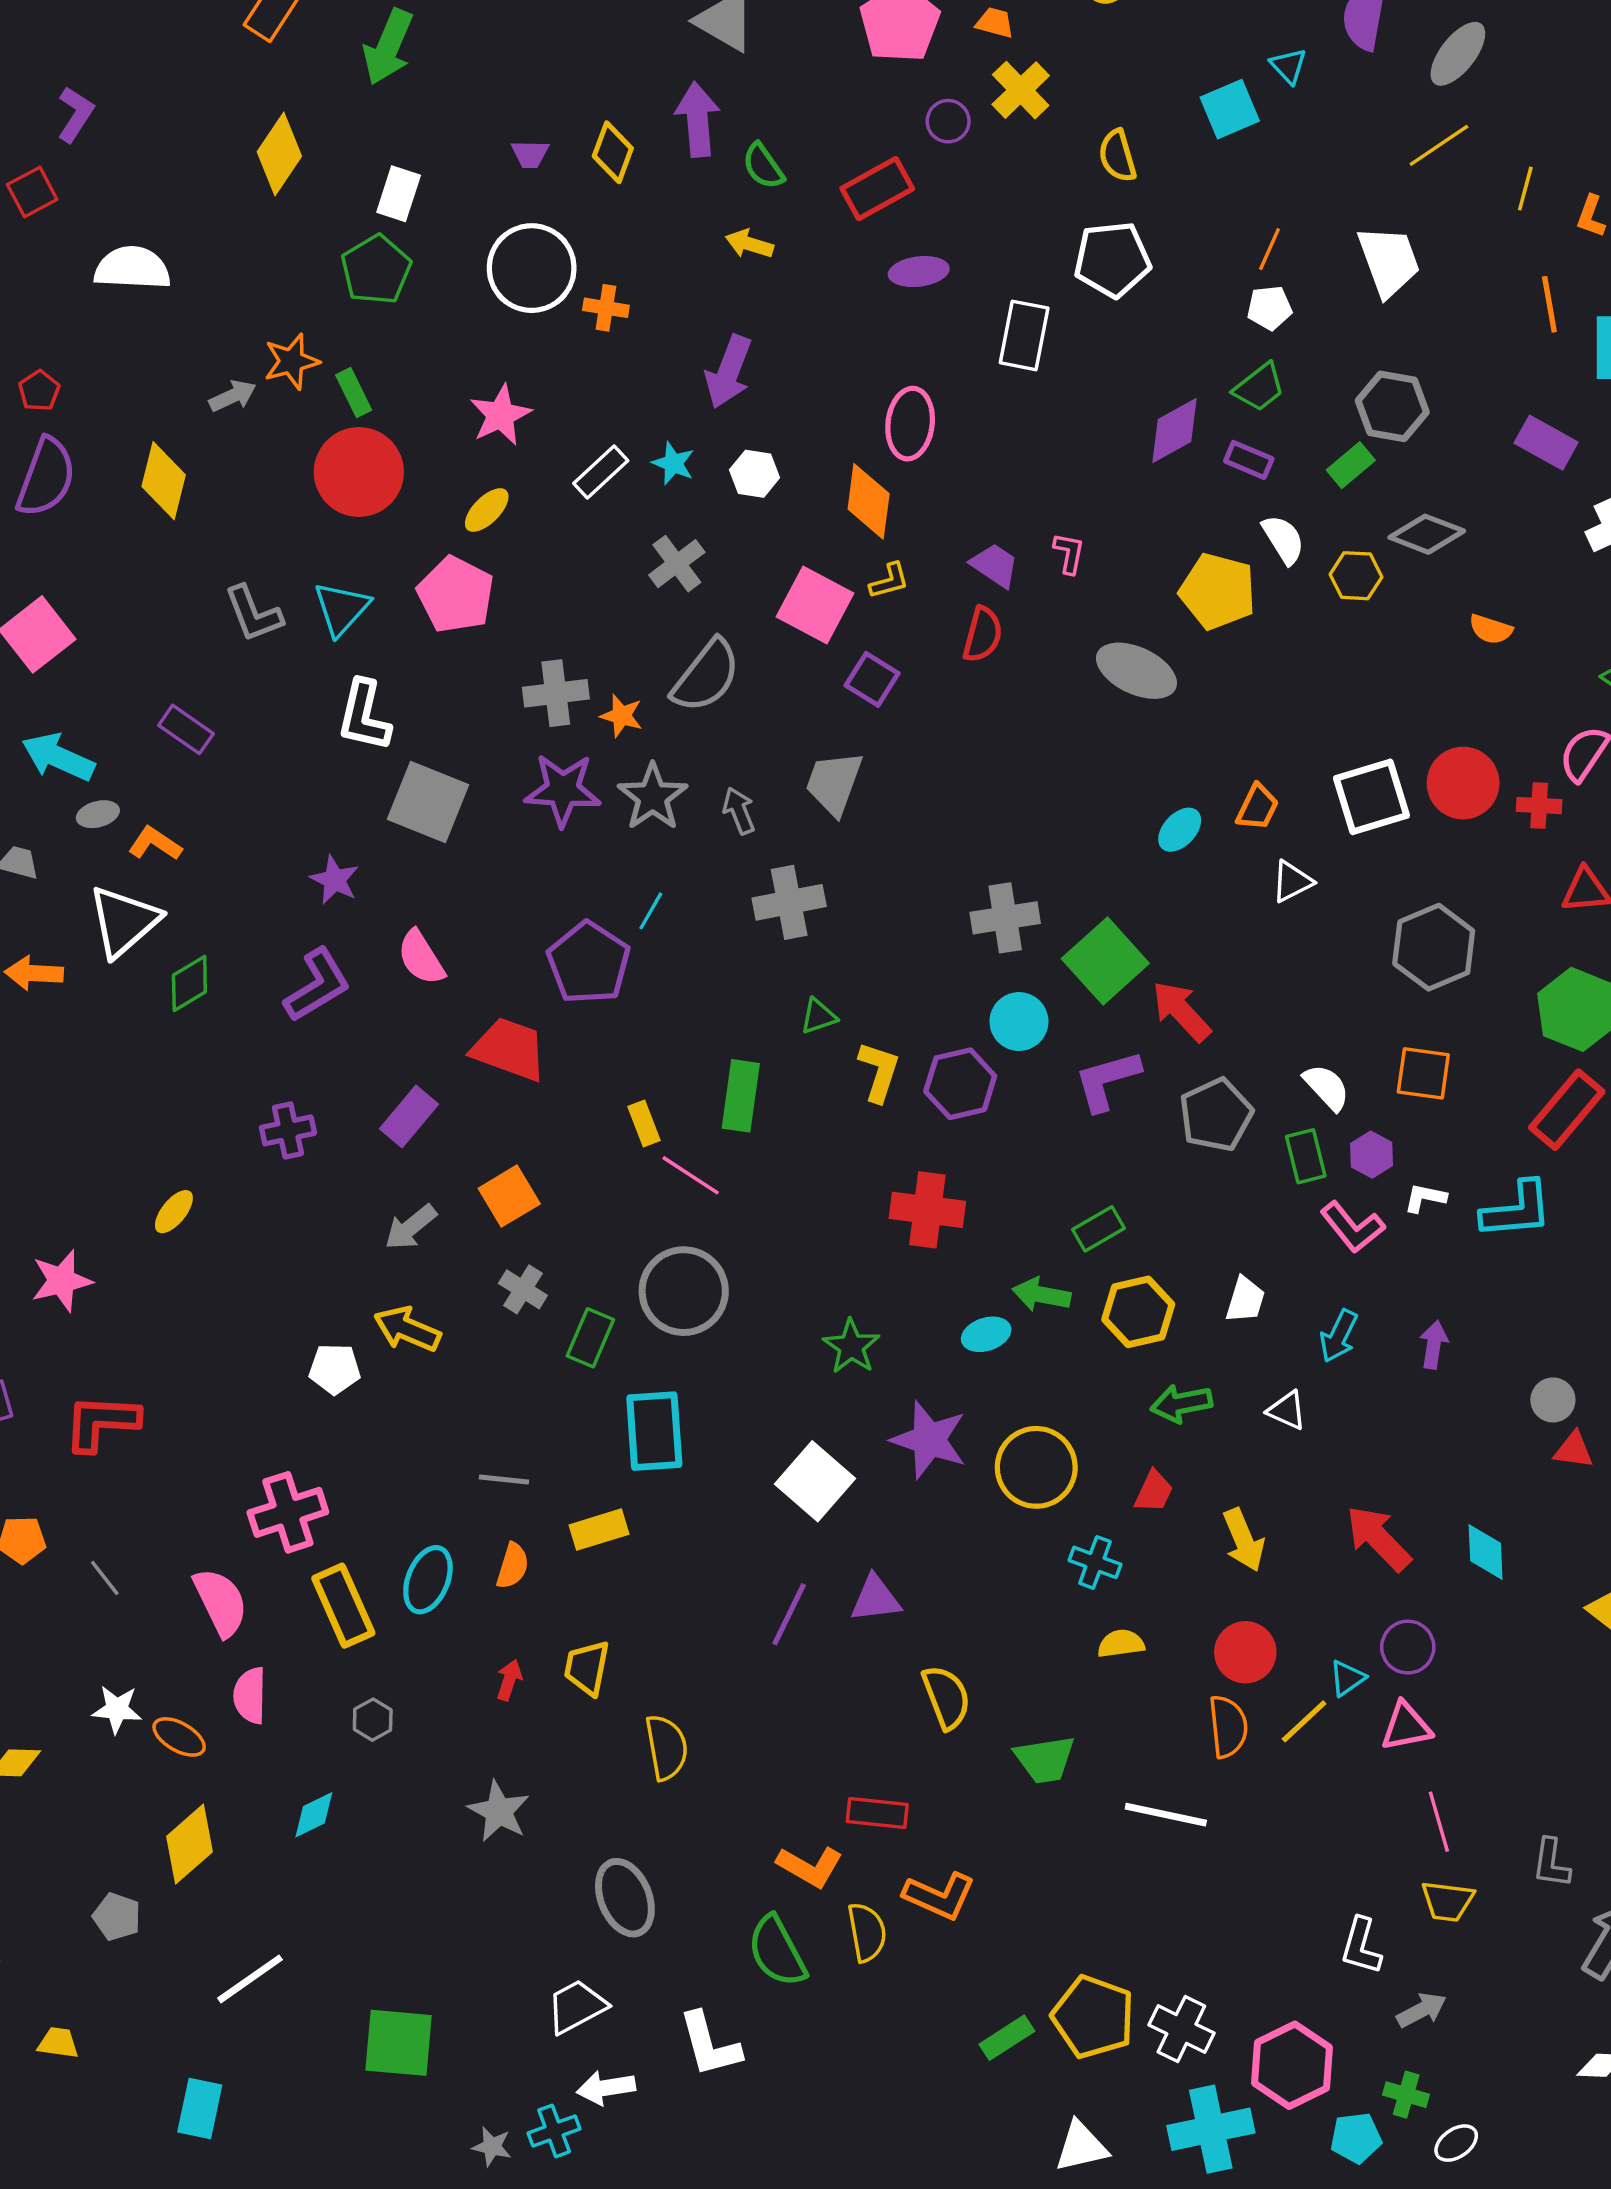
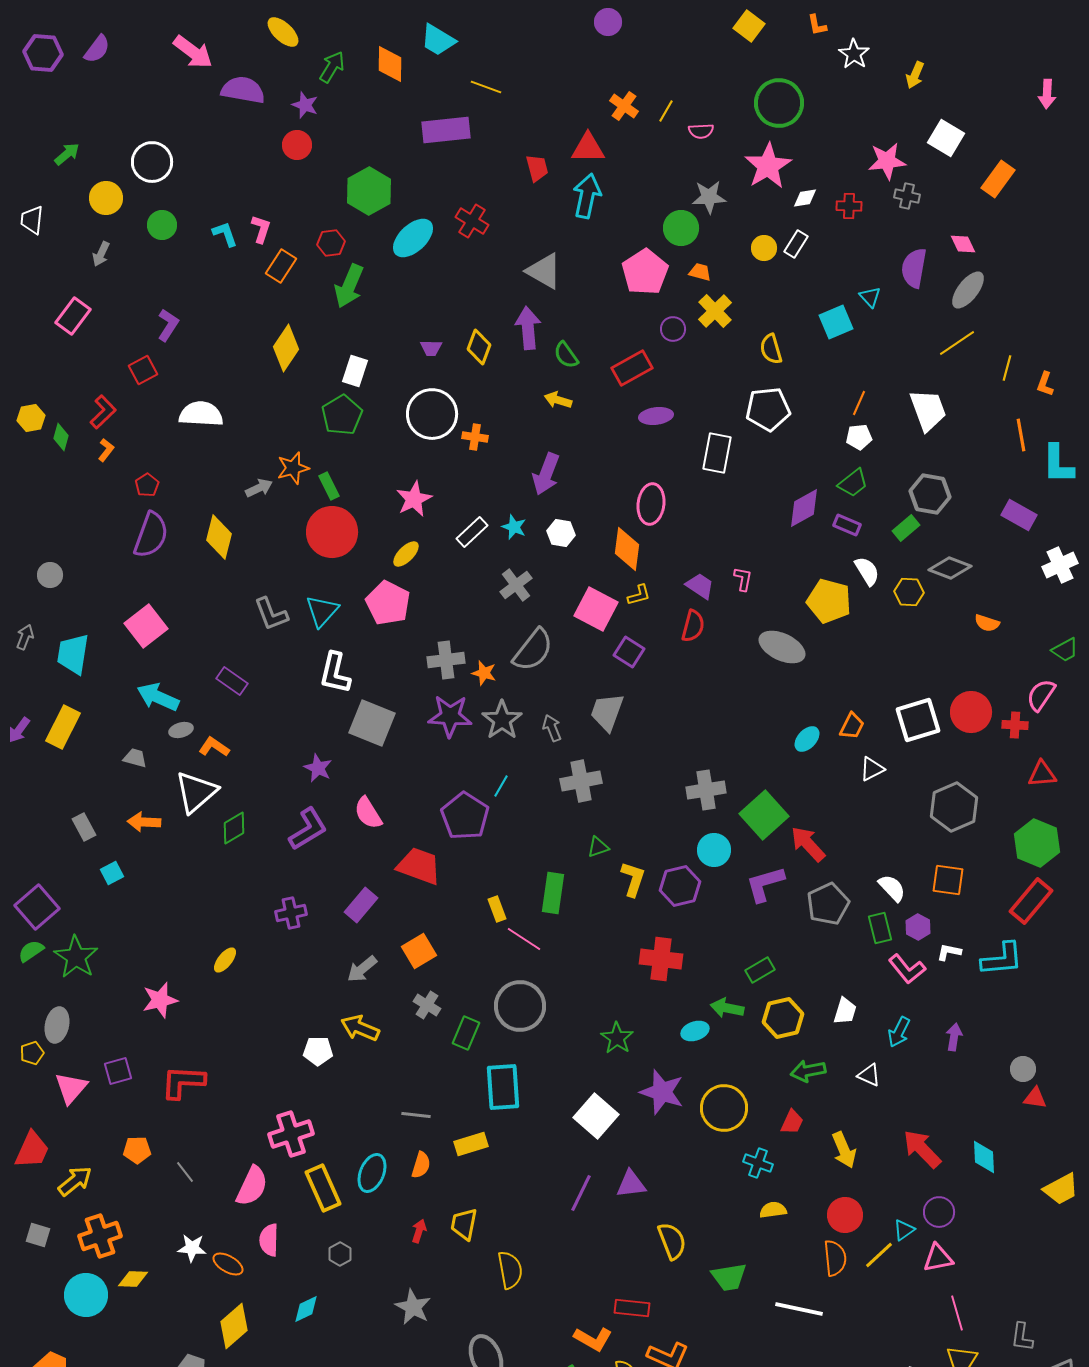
pink semicircle: (221, 1602) -> (252, 1186), turned 51

